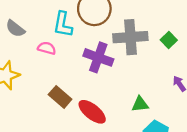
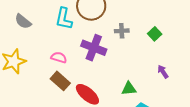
gray cross: (130, 37) -> (122, 31), size x0.5
pink semicircle: (47, 48) -> (59, 57), moved

